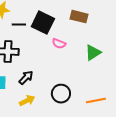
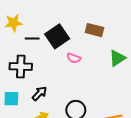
black square: (43, 23) -> (57, 36), turned 30
green triangle: (93, 53) -> (117, 58), moved

